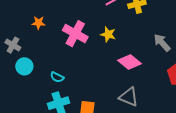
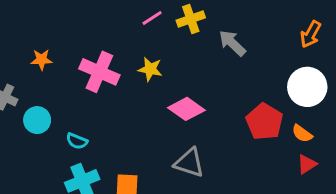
gray arrow: (162, 43) -> (232, 43), moved
cyan circle: (24, 66) -> (37, 120), moved

